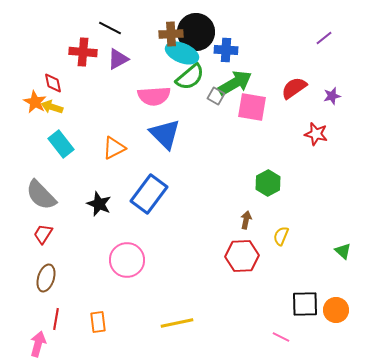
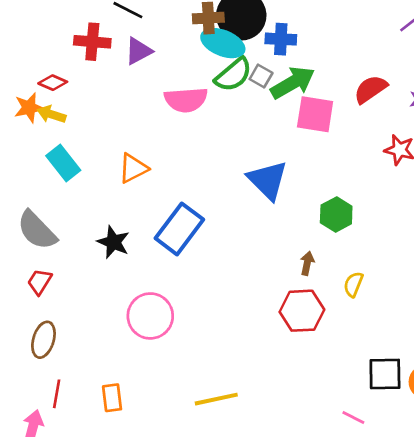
red diamond: (53, 83) -> (53, 83), turned -55
gray square: (216, 96) -> (261, 76), moved
orange star: (35, 102) -> (29, 108), turned 30
blue triangle: (165, 134) -> (268, 180), moved

